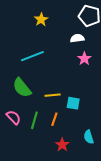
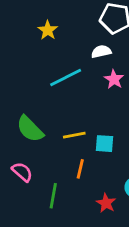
cyan line: (32, 56) -> (66, 77), moved
green line: (34, 120) -> (53, 196), moved
red star: (62, 145) -> (106, 203), moved

